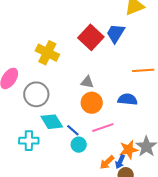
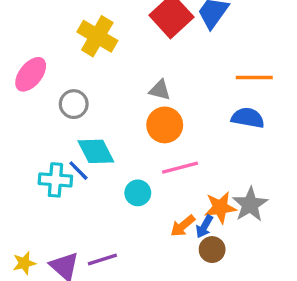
gray circle: (36, 94) -> (74, 104), size x0.7
blue semicircle: (128, 99) -> (248, 118), moved
blue line: (73, 130) -> (78, 171), moved

